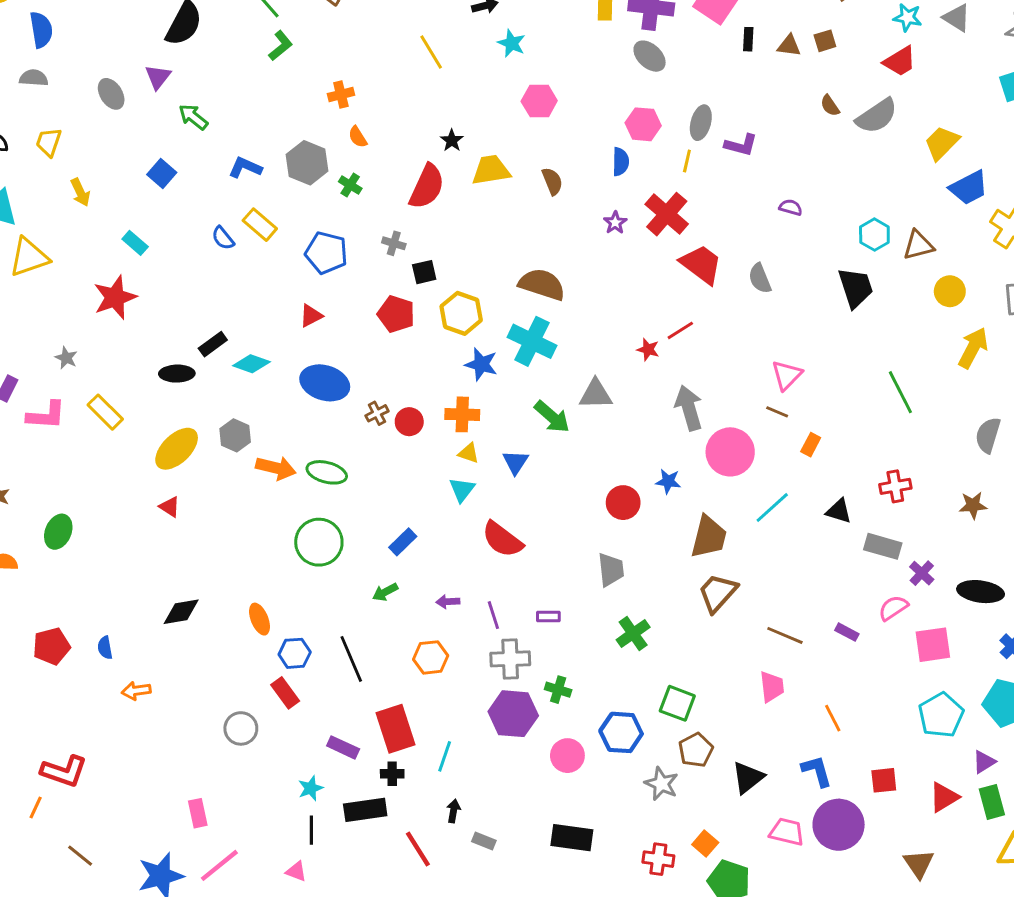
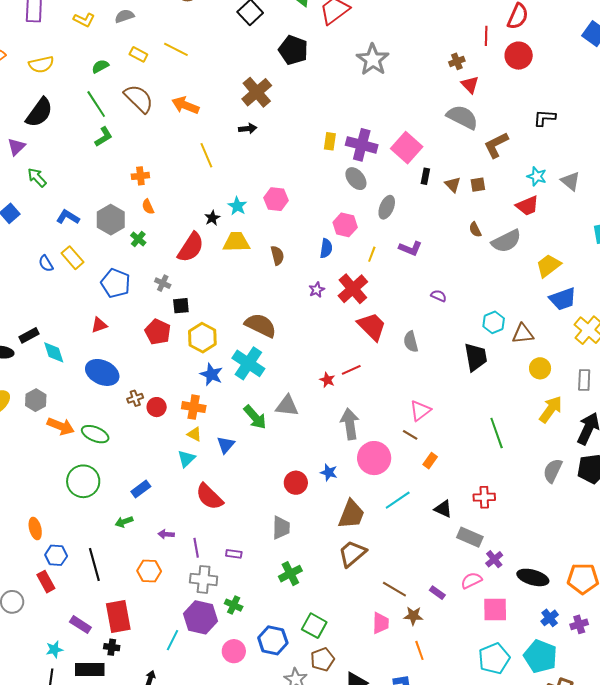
cyan star: (512, 43) -> (237, 206), moved
brown triangle: (789, 46) -> (453, 185), turned 30
gray ellipse: (701, 123) -> (387, 207), moved
cyan diamond: (251, 364) -> (54, 352), turned 45
brown star: (973, 505) -> (413, 616), moved
cyan line: (445, 756) -> (173, 640), moved

